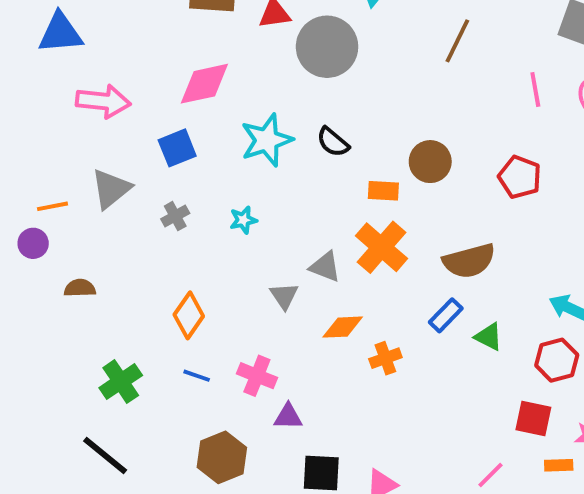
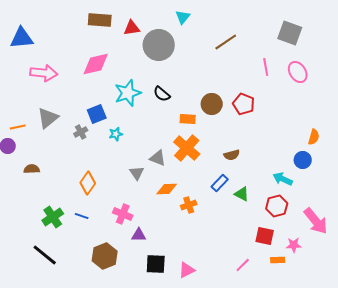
brown line: (457, 41) -> (226, 42), turned 30
blue square: (177, 148) -> (97, 114), moved
red pentagon: (520, 177) -> (244, 104), moved
brown semicircle: (469, 261) -> (232, 155), size x0.6
blue line: (197, 376) -> (82, 216), moved

